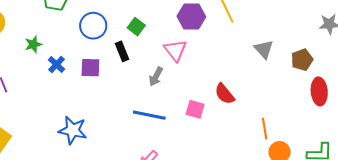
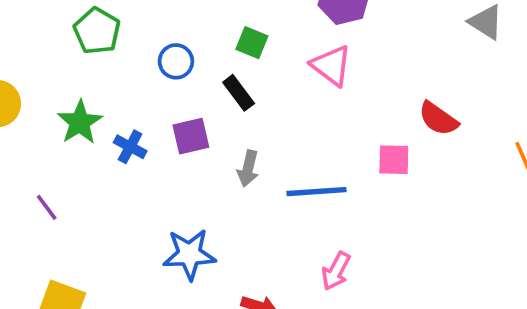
blue circle: (93, 26) -> (176, 61), size x0.7
green star: (33, 44) -> (80, 122), size x1.4
gray arrow: (156, 77) -> (248, 169), moved

